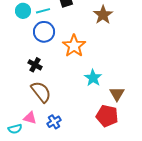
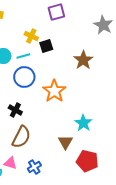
cyan star: (93, 78) -> (83, 123), moved
brown semicircle: (41, 92) -> (21, 137), turned 65
brown triangle: (117, 94) -> (65, 142), moved

